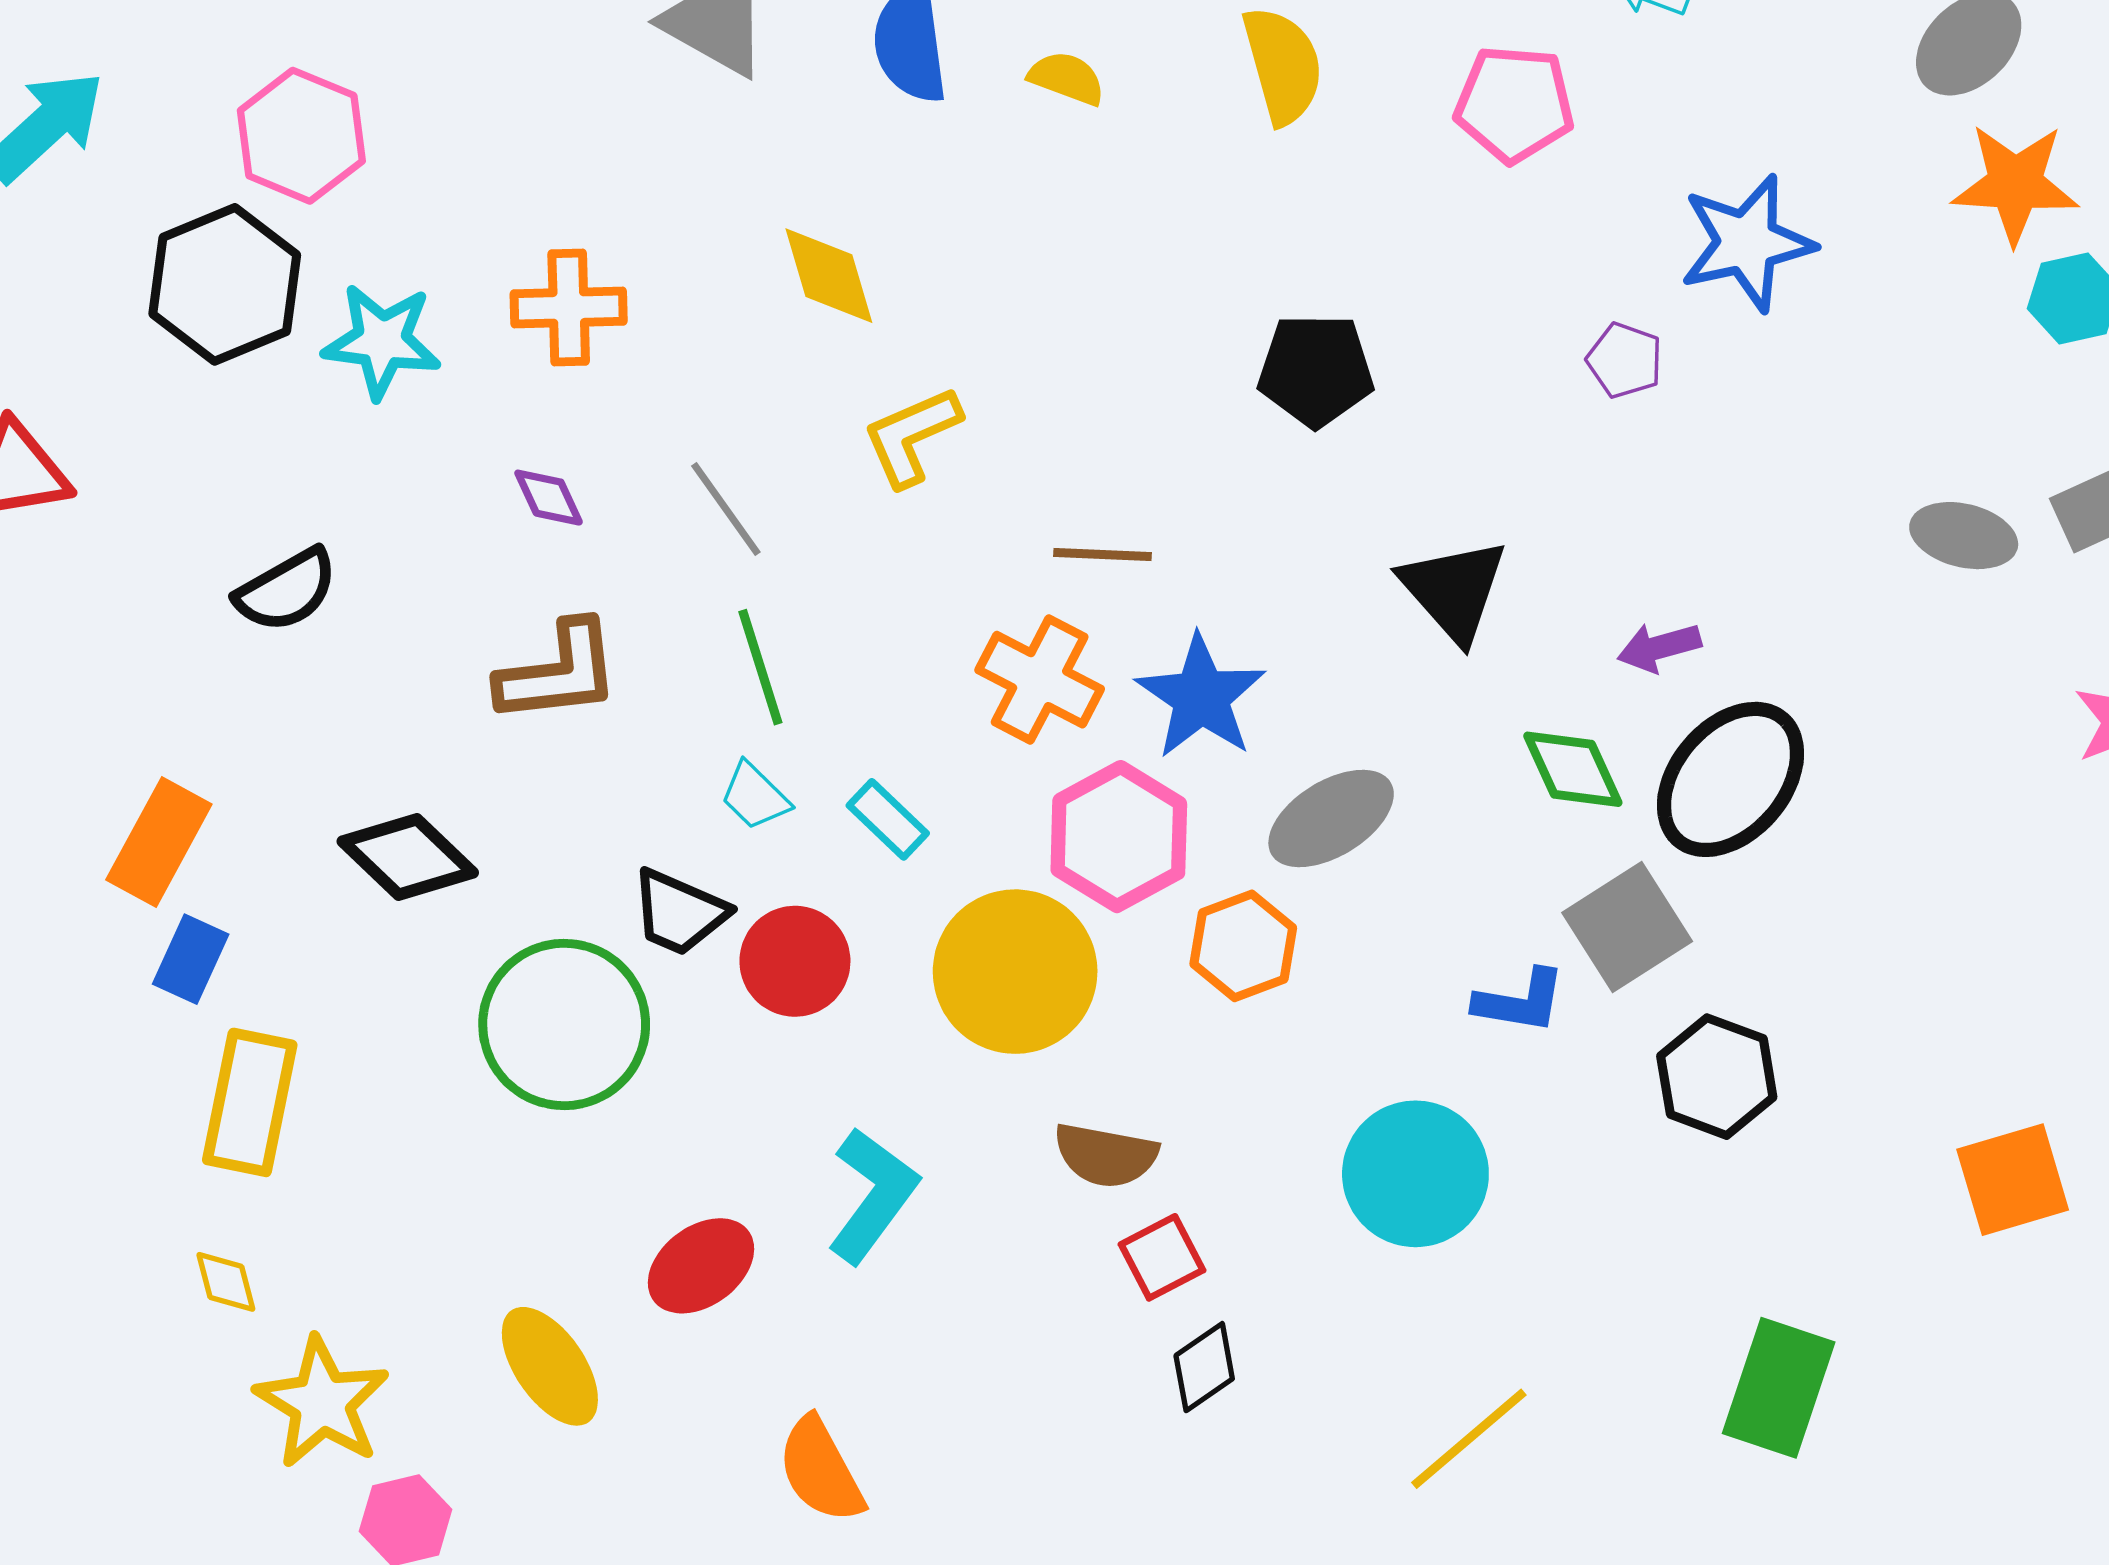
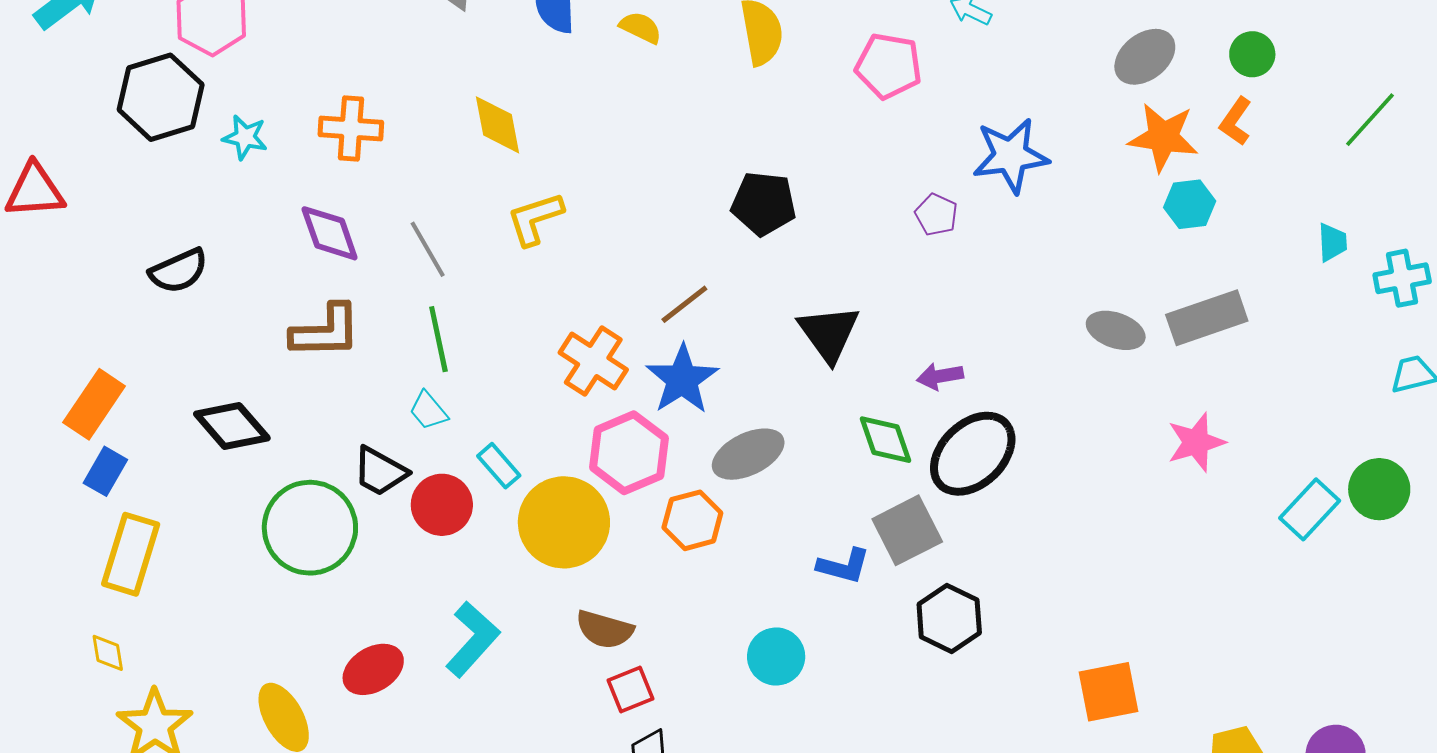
cyan star: (382, 341) -> (245, 137), size x0.7
purple diamond: (549, 498) -> (330, 233), size x1.6
brown line: (1102, 555) -> (684, 304), moved, turned -46
cyan rectangle: (888, 819) -> (499, 466), moved
cyan circle: (1415, 1174) -> (776, 656), size x0.7

